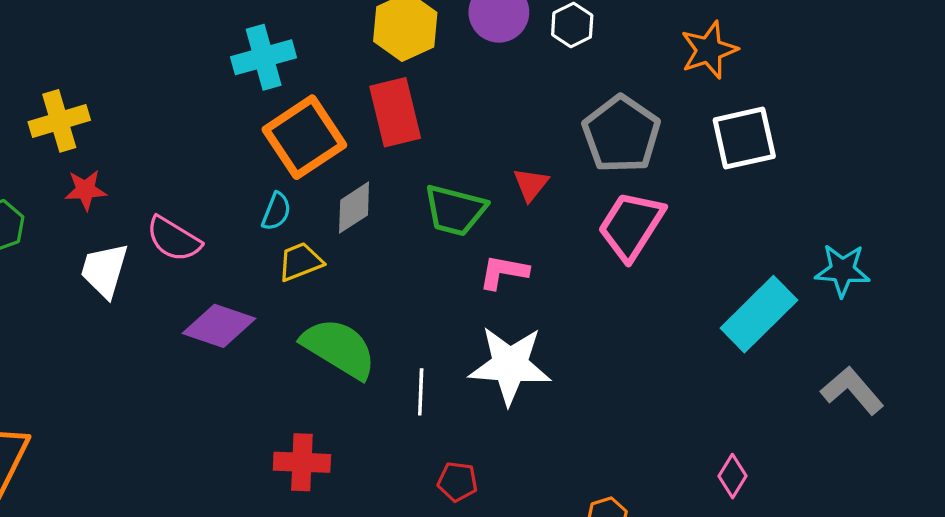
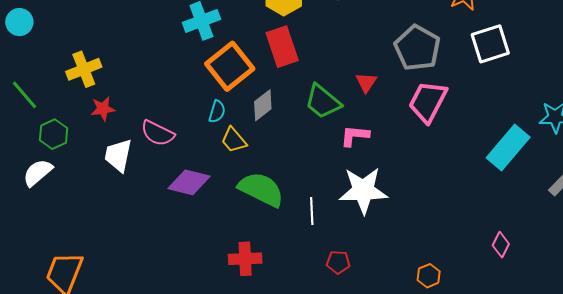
green trapezoid: (455, 210) -> (323, 102), turned 30
yellow trapezoid: (300, 262) -> (234, 140), turned -104

